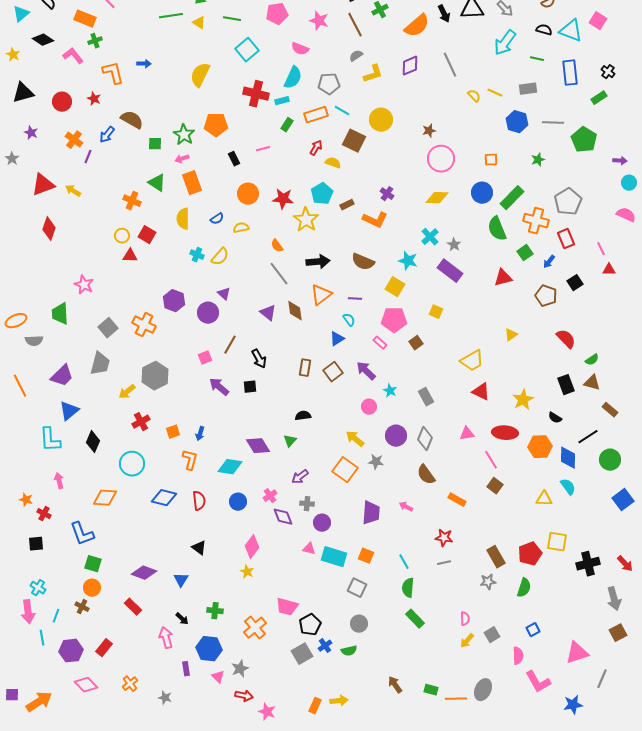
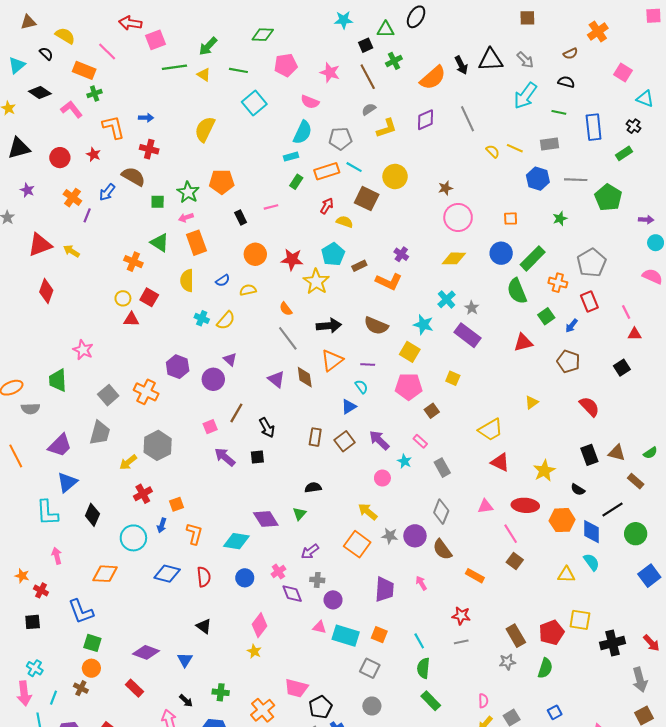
cyan triangle: (571, 31) -> (645, 99), moved, size x0.7
red cross: (256, 94) -> (149, 149), moved, size x0.7
orange cross: (536, 221) -> (558, 283), size x0.7
black square: (575, 283) -> (622, 368), moved
pink rectangle: (380, 343) -> (420, 441), moved
green semicircle: (592, 360) -> (650, 453), moved
blue arrow: (200, 434) -> (162, 525), moved
purple circle: (396, 436) -> (415, 536), moved
pink arrow: (406, 507) -> (421, 583), turned 32

